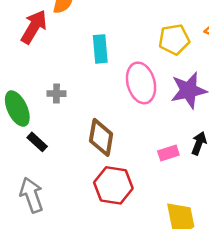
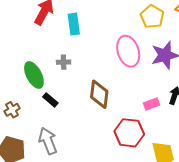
yellow pentagon: (174, 39) -> (152, 17), turned -30
cyan rectangle: (100, 49) -> (74, 24), moved
red hexagon: (113, 185) -> (129, 133), moved

